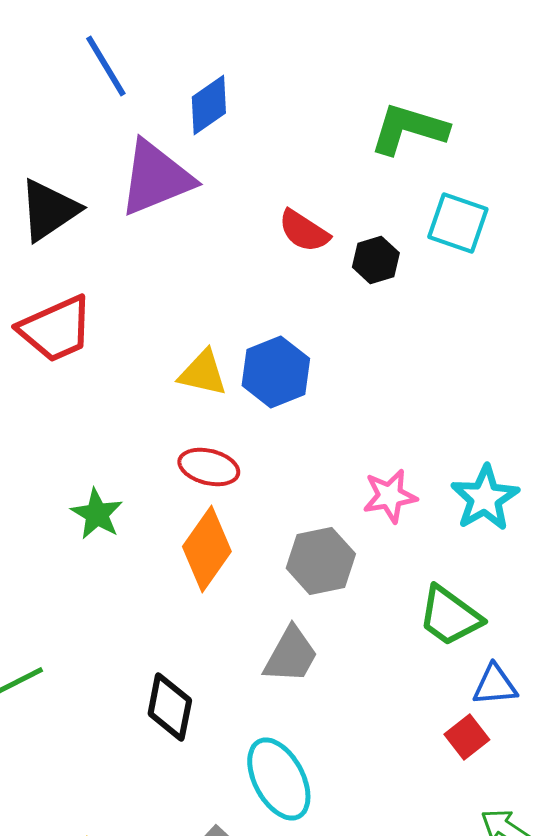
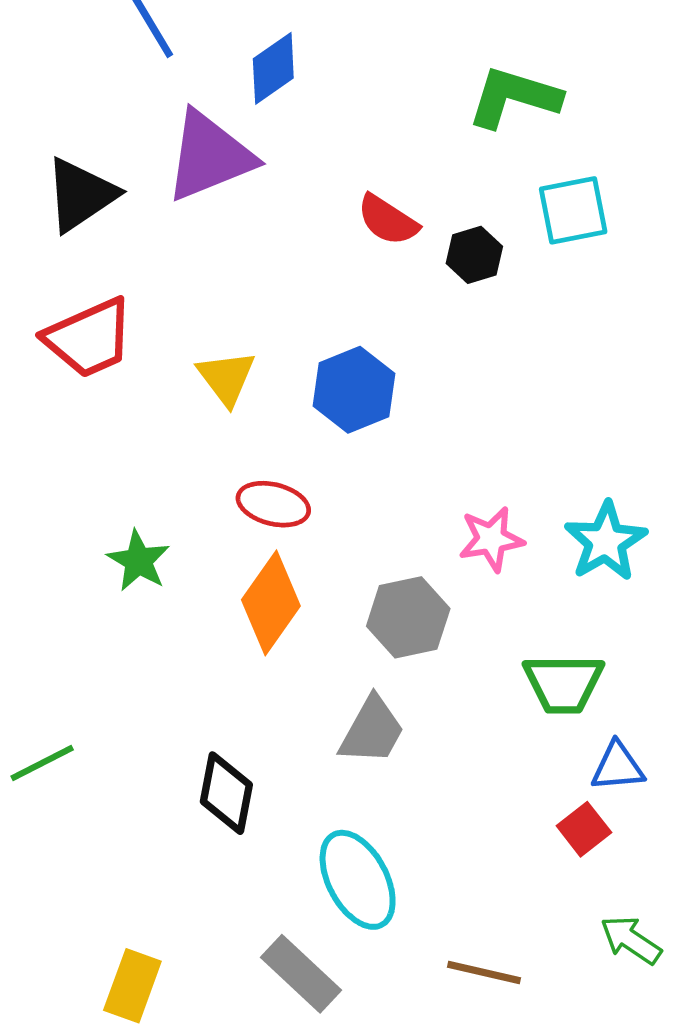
cyan square: (458, 223) -> (573, 210), turned -30
yellow triangle: (203, 373) -> (226, 378), moved, turned 40
green trapezoid: (450, 616) -> (563, 684), turned -36

